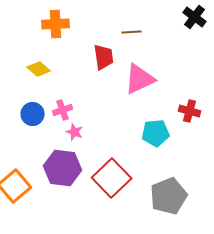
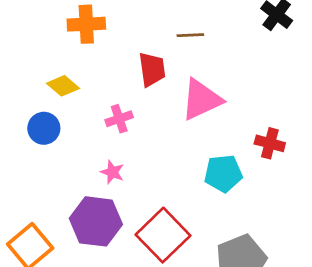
pink cross: (63, 110) -> (119, 119), moved
blue circle: (33, 114) -> (44, 128), moved

